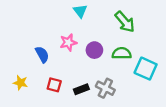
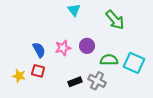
pink star: (68, 42) -> (63, 48), moved
green semicircle: (122, 53) -> (109, 60), moved
red square: (54, 85) -> (38, 71), moved

